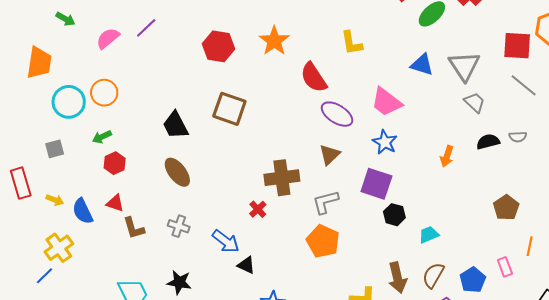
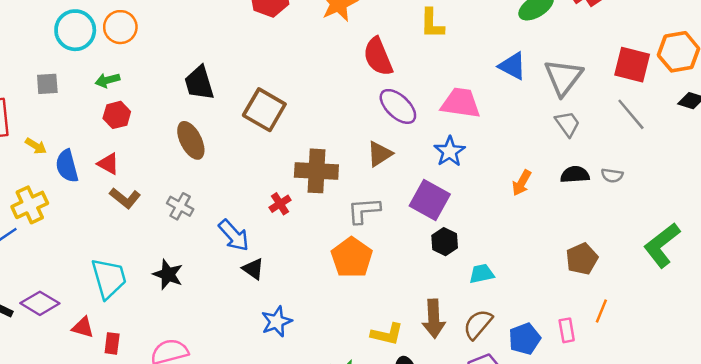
pink trapezoid: (386, 102) -> (461, 103), turned 140
brown square: (229, 109) -> (264, 110), moved
brown L-shape: (134, 228) -> (125, 198), turned -45

